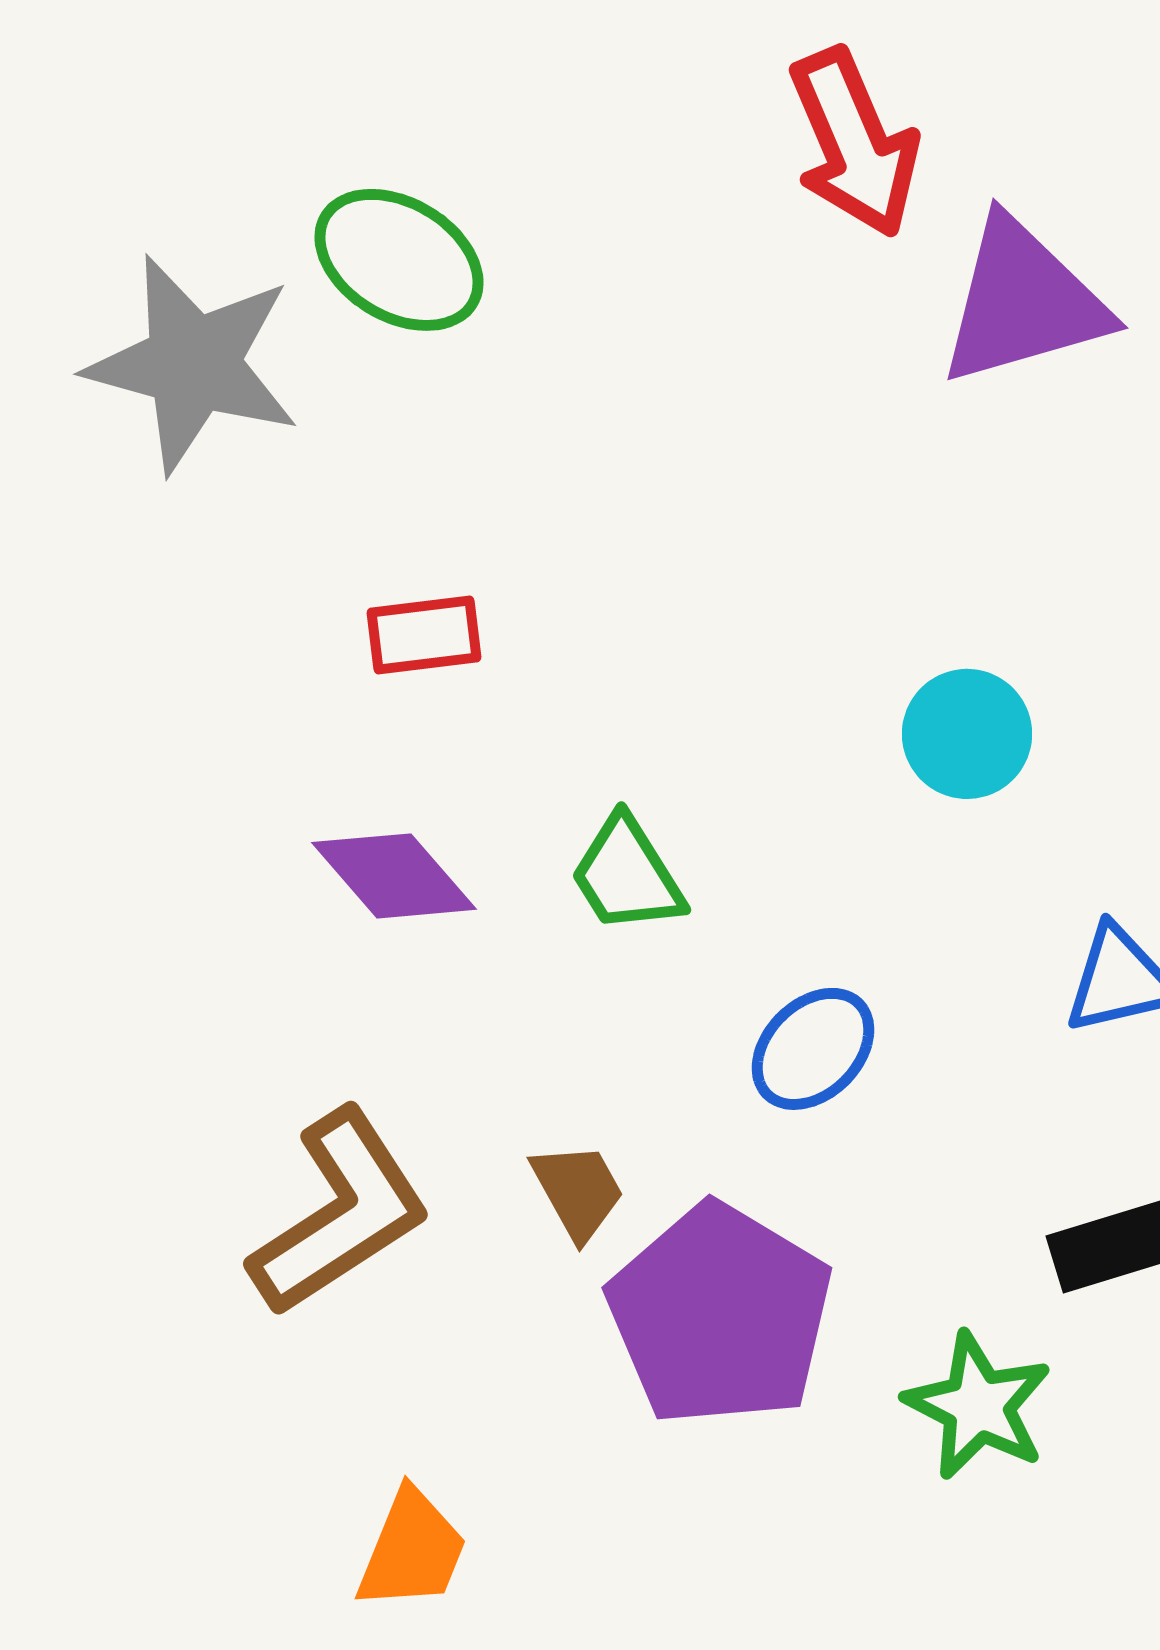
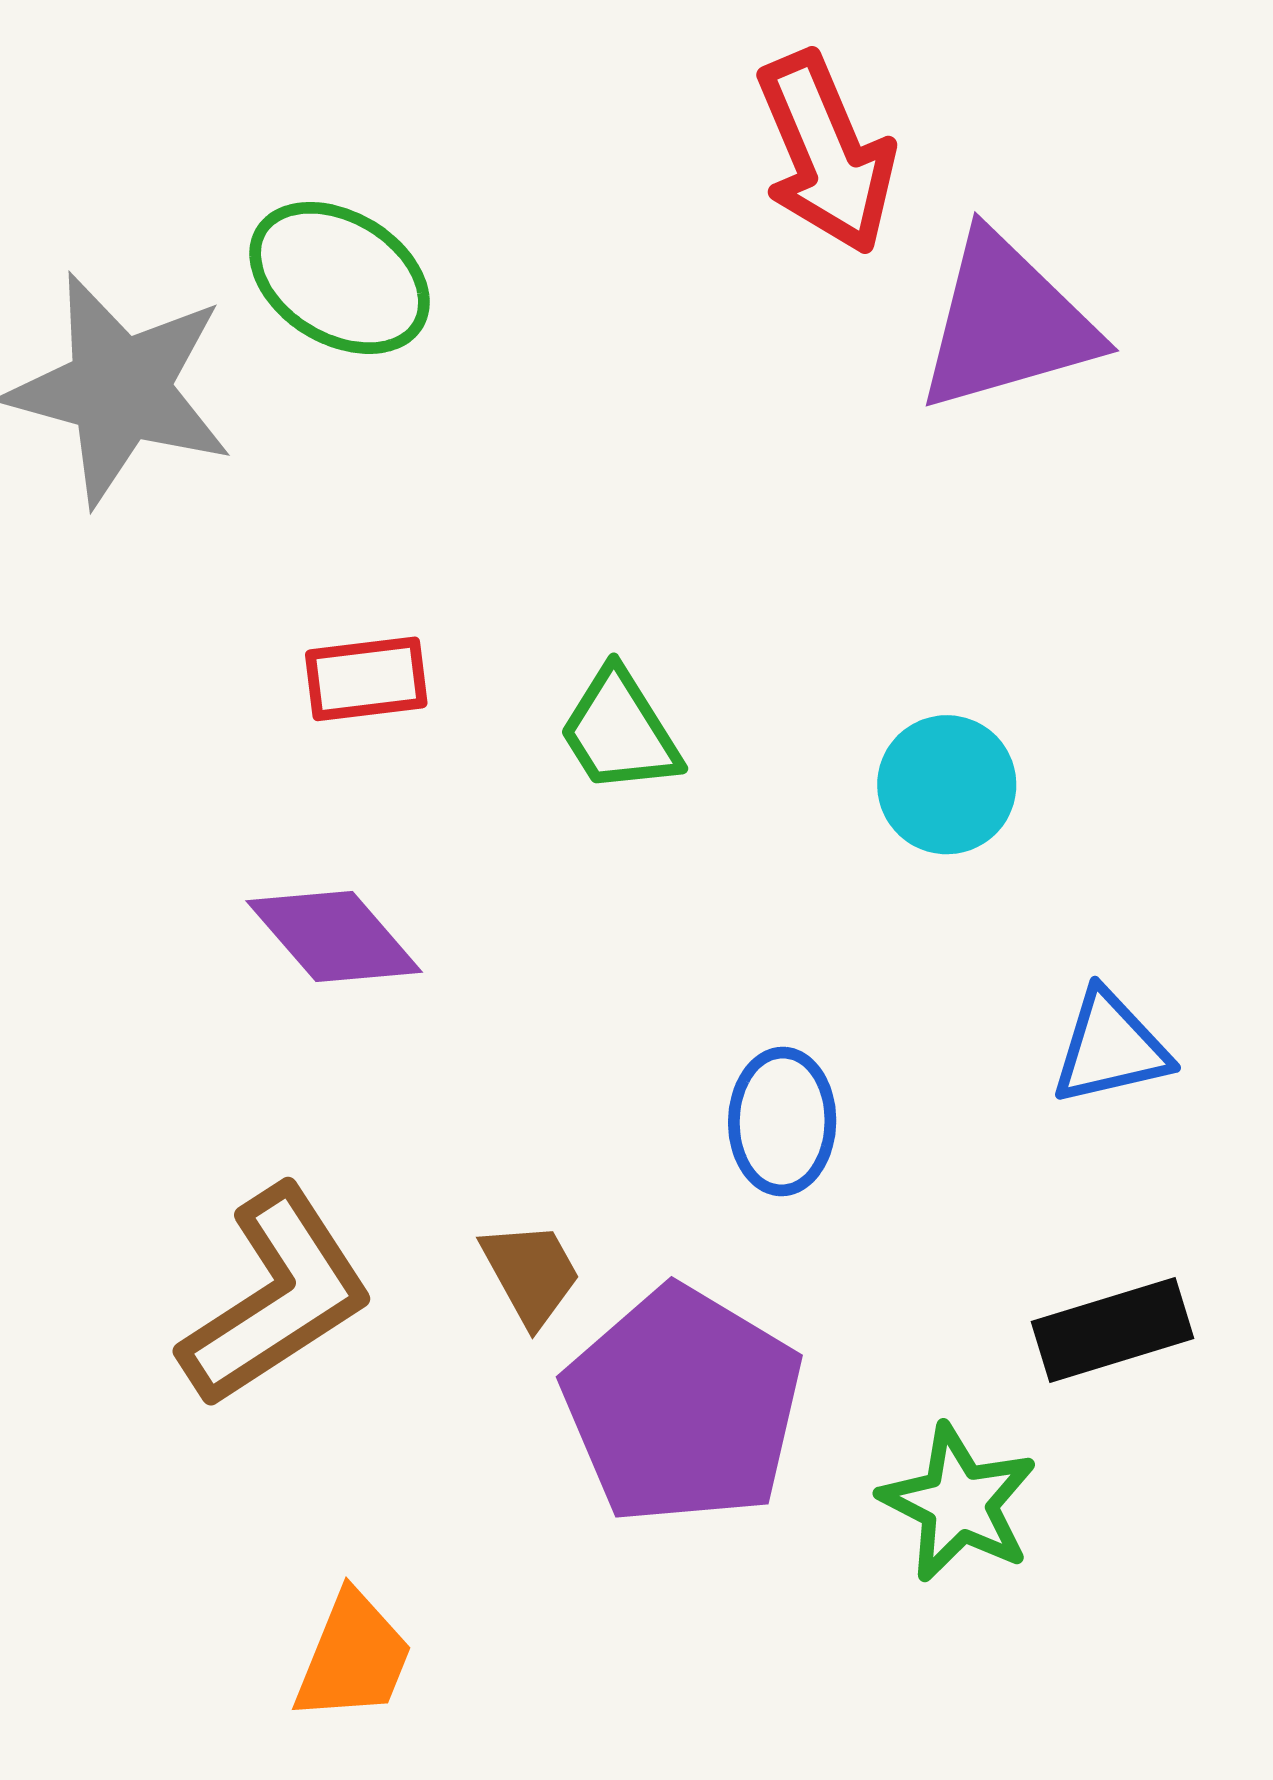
green trapezoid: (627, 875) -> (620, 731), moved
blue ellipse: (813, 1049) -> (782, 1121), turned -44

